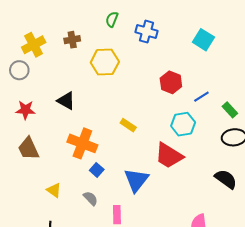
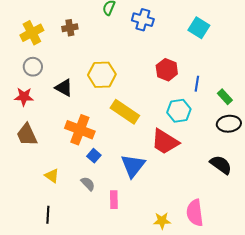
yellow hexagon: (105, 62) -> (102, 75), moved
gray circle: (19, 70) -> (33, 67), moved
blue line: (201, 97) -> (197, 84), turned -49
yellow rectangle: (128, 125) -> (125, 112), size x1.8

